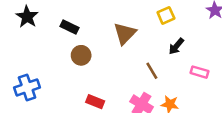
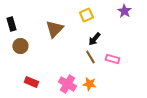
black rectangle: (69, 27) -> (11, 24), turned 48
brown line: (152, 71) -> (90, 57), moved

